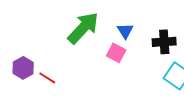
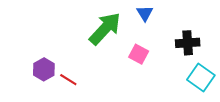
blue triangle: (125, 31) -> (145, 13), moved

